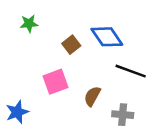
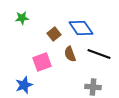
brown semicircle: (92, 96) -> (70, 54), moved, turned -49
blue star: (17, 112) -> (24, 85), moved

